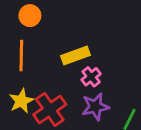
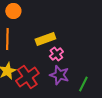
purple star: (95, 107) -> (59, 75), turned 30

